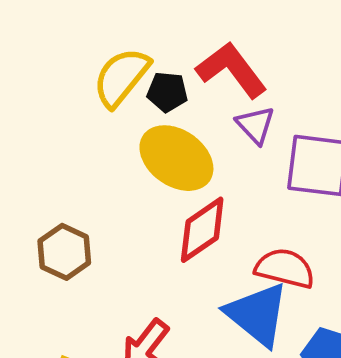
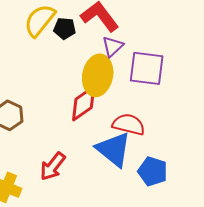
purple triangle: (255, 125) -> (113, 46), turned 30
yellow ellipse: (176, 158) -> (98, 75), moved, turned 66

